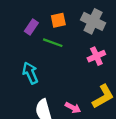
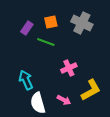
pink cross: (96, 56) -> (69, 68), moved
cyan arrow: (30, 73) -> (26, 80), moved

